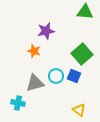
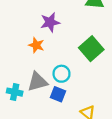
blue square: (74, 76) -> (58, 94), moved
cyan cross: (18, 103) -> (15, 92), moved

